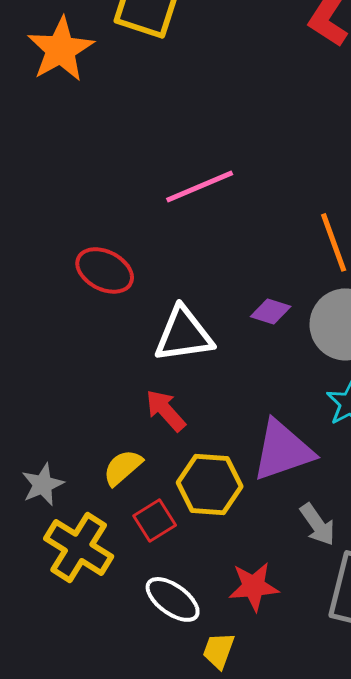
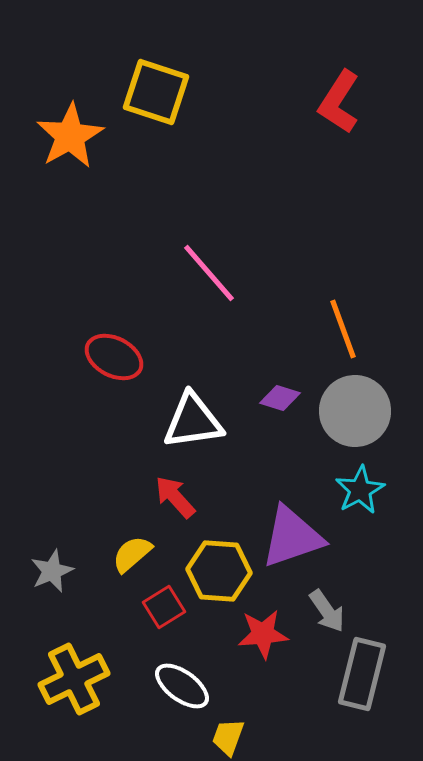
pink line: (200, 186) -> (209, 273), turned 72
yellow cross: (79, 547) -> (74, 679), moved, turned 32
red star: (254, 586) -> (263, 634), moved

